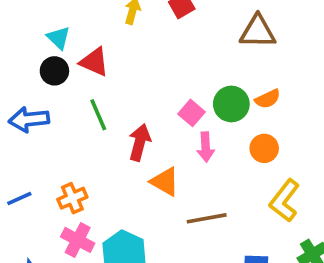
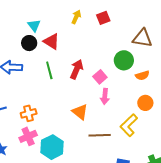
green circle: (231, 104) -> (124, 60), moved
red arrow: (140, 142) -> (77, 69), moved
orange circle: (264, 148) -> (145, 103), moved
yellow L-shape: (285, 201) -> (129, 125), moved
pink cross: (78, 240) -> (28, 136), turned 30

